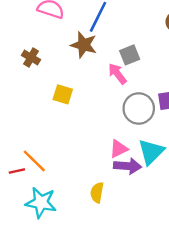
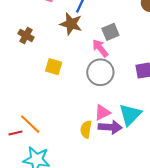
gray circle: (139, 108) -> (100, 72), moved
yellow semicircle: (97, 192) -> (86, 129), moved

